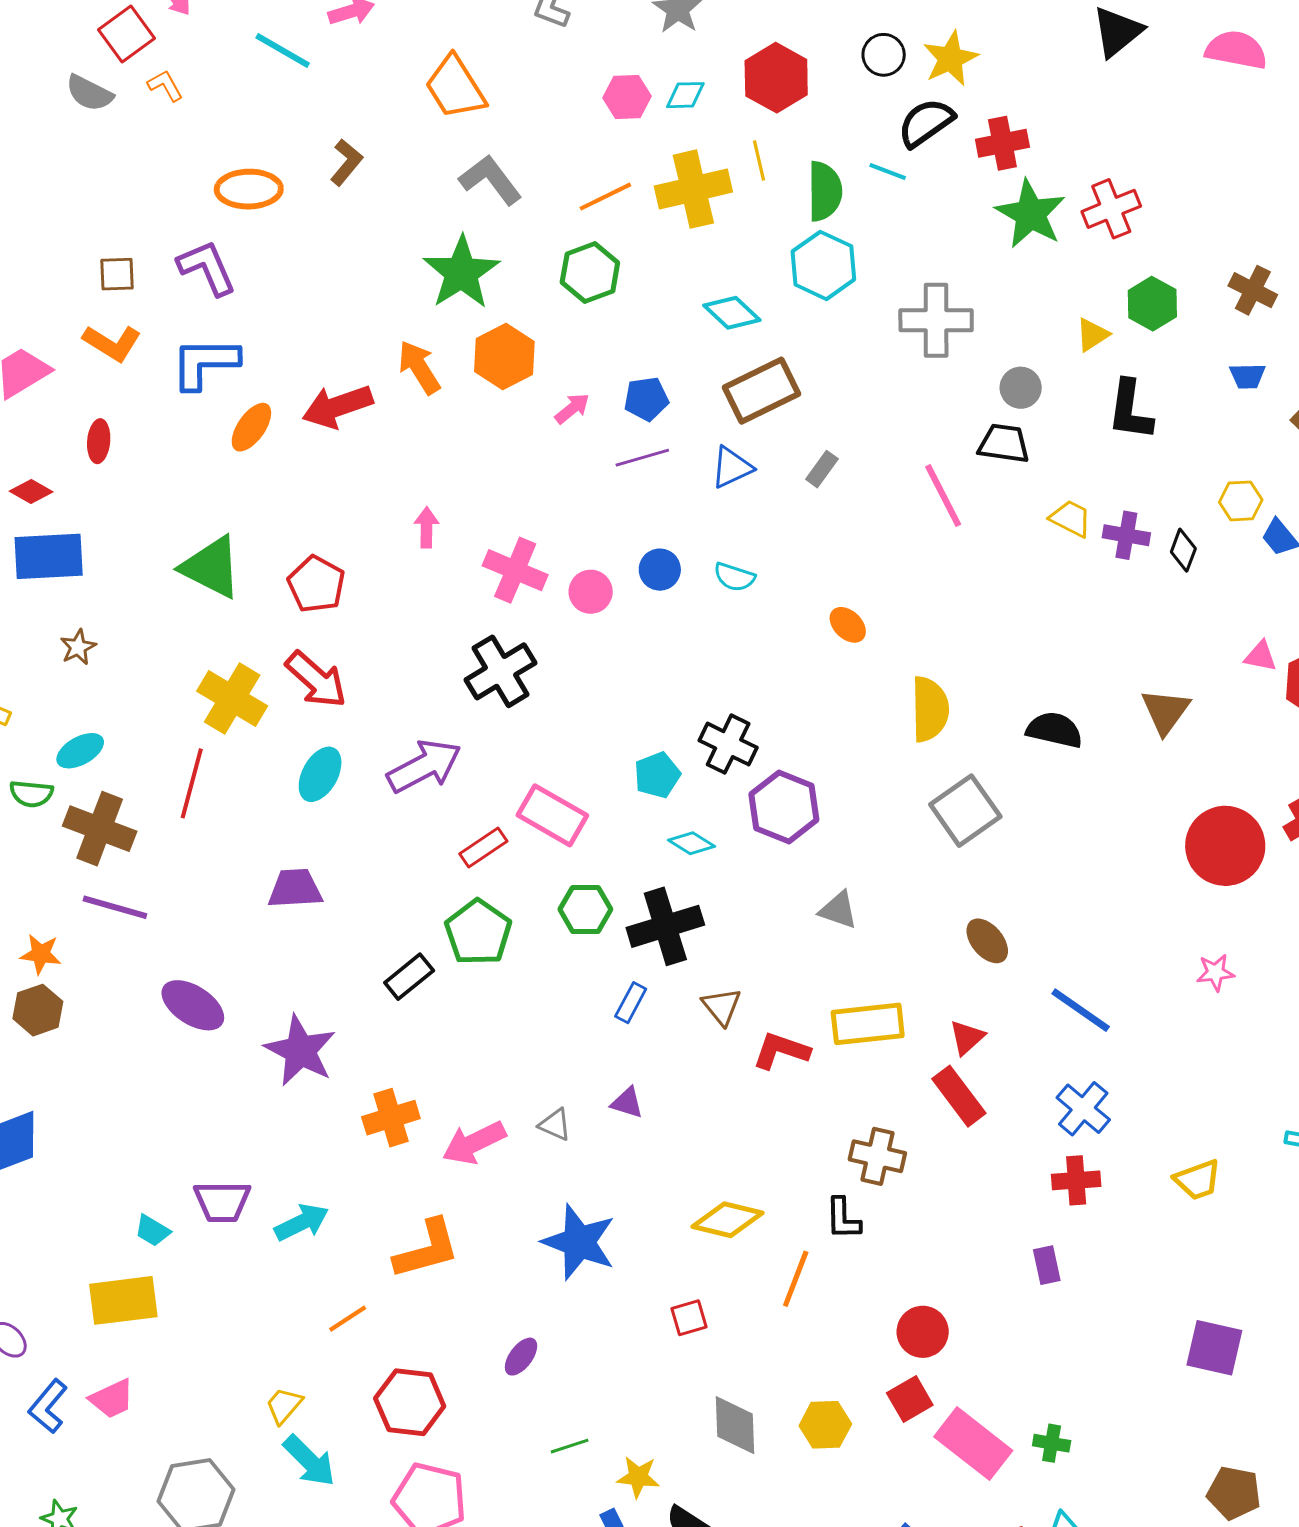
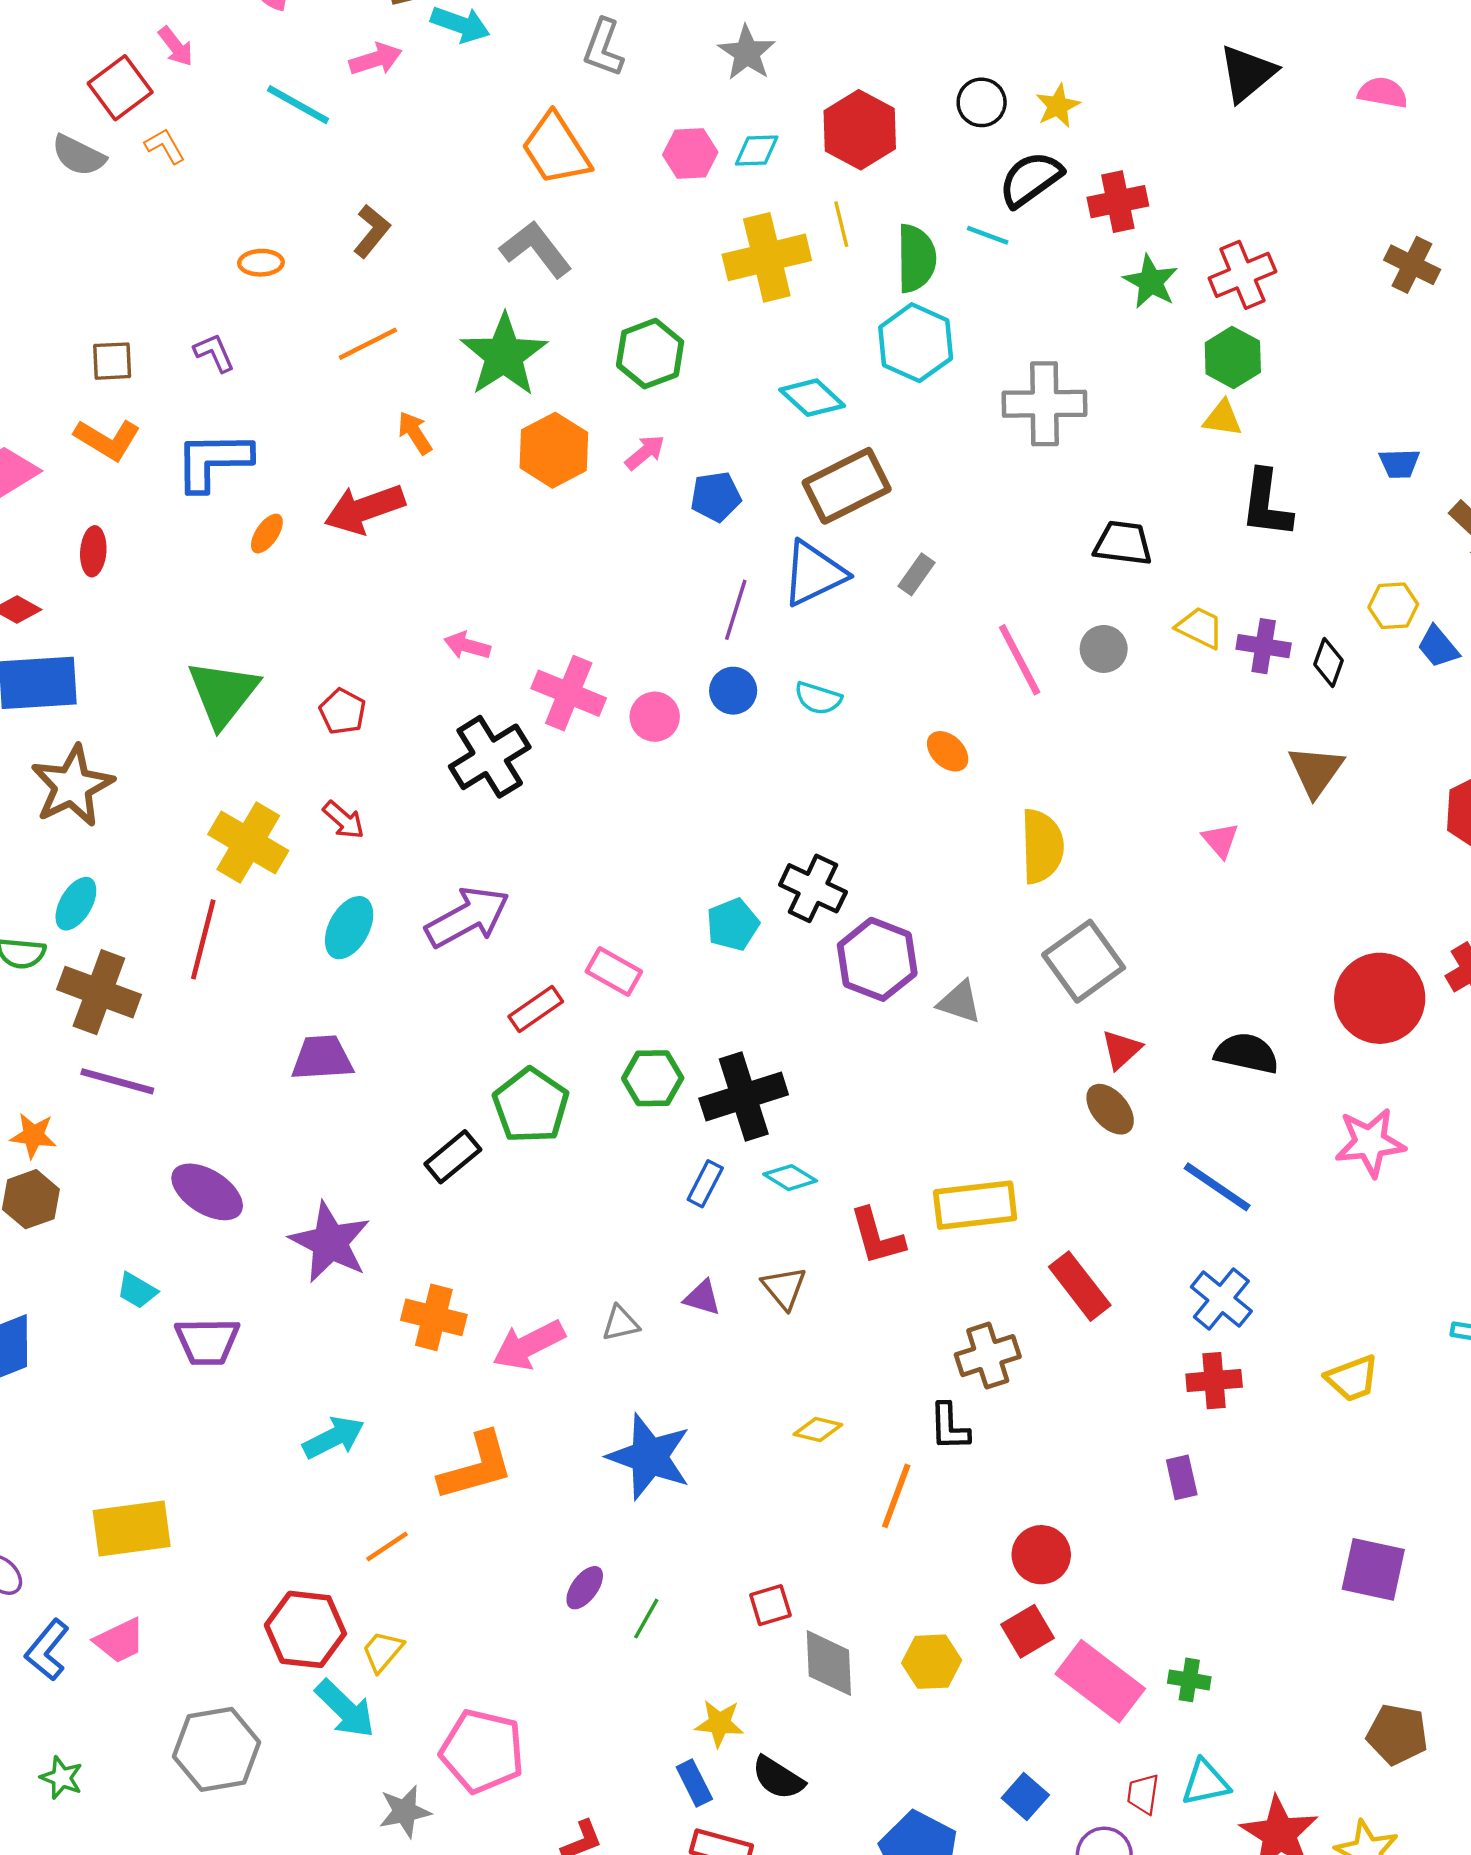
pink semicircle: (1236, 50) -> (1383, 93), size x0.7
yellow star: (950, 59) -> (1058, 106), size x0.7
orange trapezoid: (455, 87) -> (556, 149), moved
orange ellipse: (249, 189) -> (261, 263), size x0.6
orange line: (605, 197) -> (368, 344), moved
green star: (1030, 214) -> (1151, 282), size x0.7
purple L-shape: (207, 268) -> (214, 353), size x0.6
brown cross: (1253, 290) -> (1412, 265), moved
green hexagon: (1152, 304) -> (1233, 357), moved
yellow triangle: (1092, 335) -> (1223, 418), turned 42
orange arrow: (419, 367) -> (415, 433), moved, size x0.7
gray circle: (1021, 388) -> (1104, 649), moved
pink arrow: (572, 408) -> (645, 452), moved
orange ellipse: (251, 427) -> (267, 534), size x0.7
purple line: (642, 458) -> (736, 610), moved, turned -56
blue triangle: (732, 467) -> (814, 574), size x1.4
pink line: (943, 495) -> (1020, 660), moved
pink arrow: (427, 527) -> (467, 646), turned -75
green triangle: (211, 567) -> (223, 693), turned 42
red pentagon: (316, 584) -> (343, 712), size x0.7
brown star: (78, 647) -> (72, 786), size x2.0
pink triangle: (1261, 656) -> (1220, 840), moved, turned 39
black cross: (500, 671) -> (490, 757), moved
red arrow: (316, 680) -> (343, 820), size x0.6
brown triangle: (1166, 711) -> (1316, 771), moved
black semicircle: (1055, 730) -> (1247, 1053), moved
cyan ellipse: (80, 751) -> (76, 904), turned -30
pink rectangle: (552, 815) -> (614, 971), size x0.7
cyan diamond: (691, 843) -> (790, 1178), moved
gray triangle: (838, 910) -> (960, 1002), moved
pink star: (1215, 972) -> (1370, 1142), size x1.6
brown triangle: (722, 1006) -> (784, 1288), moved
red triangle: (967, 1038) -> (1121, 1050), moved
red L-shape: (781, 1051) -> (877, 1237), turned -124
orange cross: (391, 1118) -> (434, 1317), turned 32
gray triangle: (555, 1125) -> (621, 1323), turned -36
brown cross: (877, 1156) -> (988, 1356), turned -30
purple trapezoid: (222, 1201) -> (207, 1341), moved
yellow diamond: (727, 1220) -> (818, 1430), size x0.6
cyan trapezoid: (152, 1231) -> (137, 1290), moved
red square: (689, 1318) -> (770, 1605), moved
red hexagon: (410, 1402) -> (305, 1629), moved
yellow trapezoid: (284, 1406) -> (383, 1651), moved
green line: (570, 1446) -> (646, 1619), moved, turned -42

